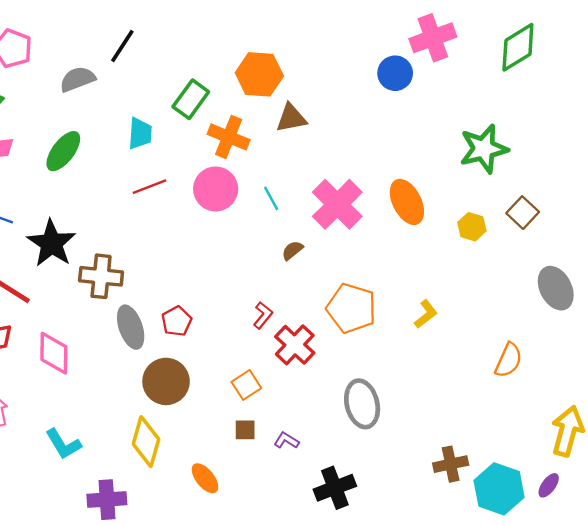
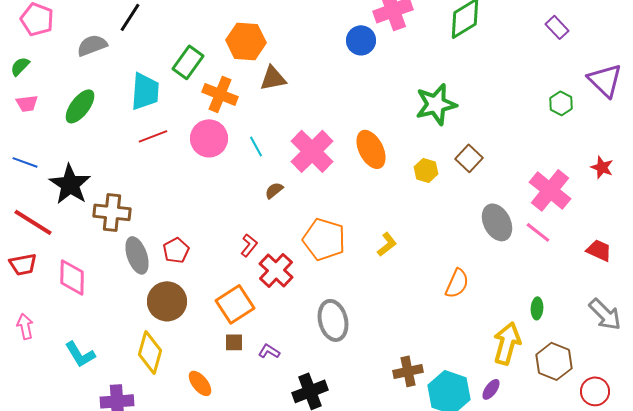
cyan trapezoid: (140, 133) -> (145, 91), size x1.4
orange square: (246, 385) -> (235, 304), size x1.5

